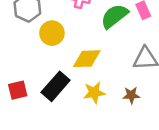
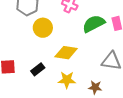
black rectangle: (56, 86) -> (38, 69), size x0.6

